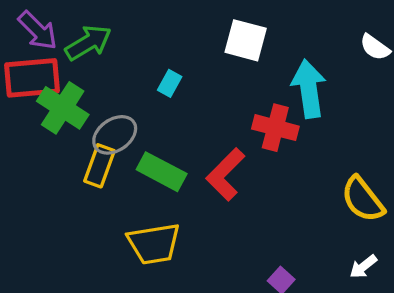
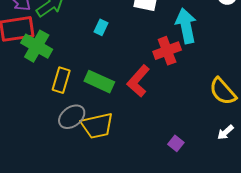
red cross: (275, 128) -> (167, 51), turned -32
gray ellipse: (115, 135) -> (72, 117), moved

